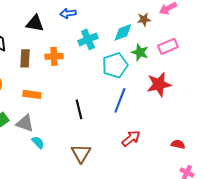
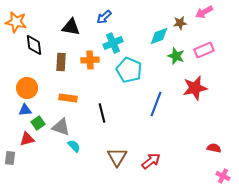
blue arrow: (68, 13) -> (104, 17), turned -35
cyan cross: (88, 39) -> (113, 43), moved
cyan pentagon: (115, 65) -> (129, 70), moved, turned -30
black line: (79, 109) -> (102, 113), moved
red arrow: (131, 138) -> (151, 161), moved

